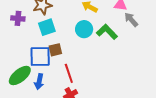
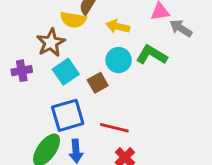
brown square: (55, 50) -> (98, 83), moved
red line: (69, 73) -> (114, 128), turned -42

